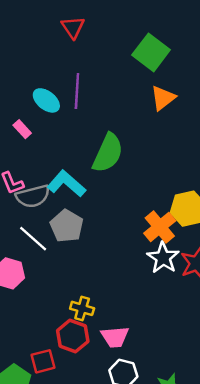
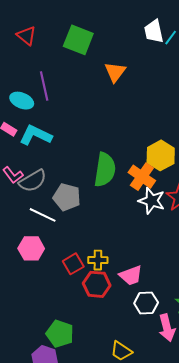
green square: (151, 52) -> (78, 40), moved
green semicircle: (108, 153) -> (105, 170), moved
cyan L-shape: (66, 184) -> (36, 135), moved
red square: (43, 361) -> (73, 264), moved

